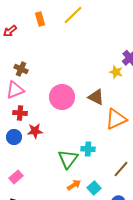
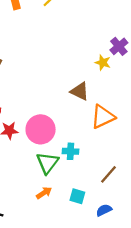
pink circle: (62, 97) -> (41, 129), moved
orange arrow: (74, 185) -> (44, 193), moved
cyan square: (94, 188) -> (77, 196), turned -32

